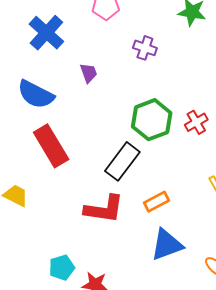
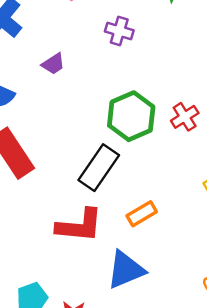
purple trapezoid: (89, 73) -> (53, 64), turned 80
blue triangle: (167, 245) -> (126, 270), moved

